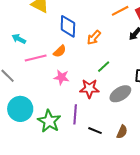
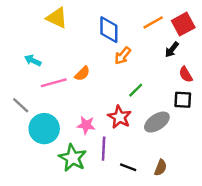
blue diamond: (68, 26) -> (109, 30), moved
pink star: (62, 77) -> (86, 125), moved
red star: (89, 89) -> (120, 117), turned 30
cyan circle: (20, 109) -> (44, 129), moved

